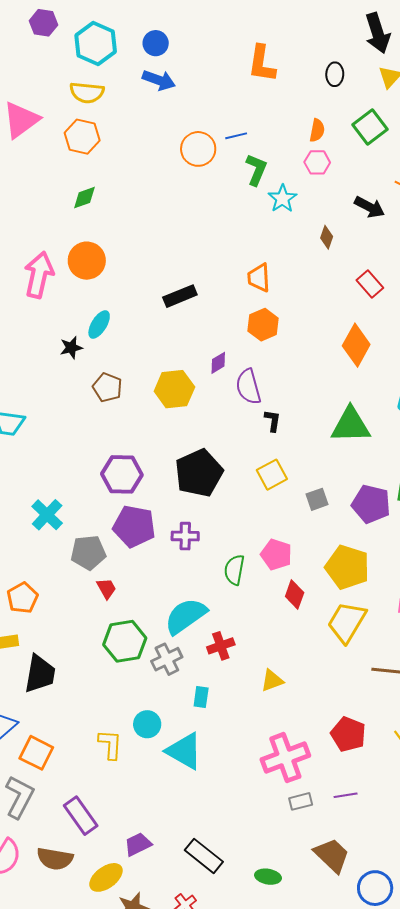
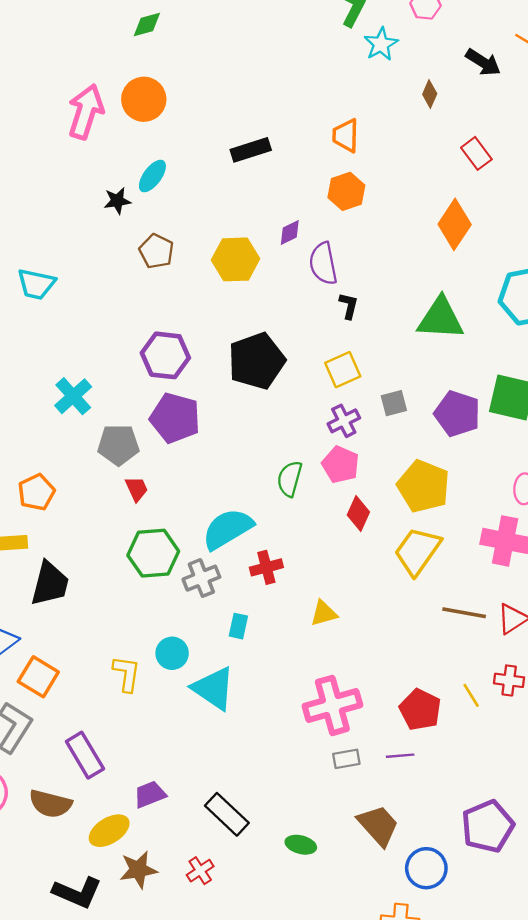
purple cross: (185, 536) -> (344, 421), moved, turned -32
red pentagon: (348, 734) -> (420, 710), moved

